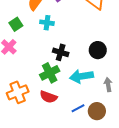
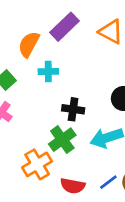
orange cross: (18, 92) -> (37, 164), moved
red semicircle: (48, 97) -> (73, 186), moved

